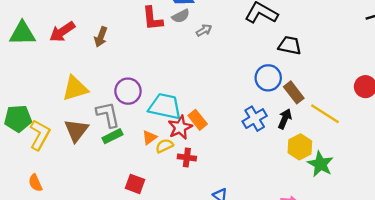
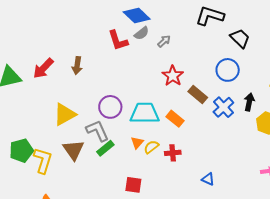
black trapezoid: (290, 45) -> (240, 38), turned 45
brown rectangle: (294, 92) -> (198, 95), moved
red star: (180, 127) -> (173, 76), moved

